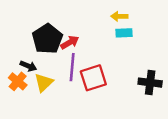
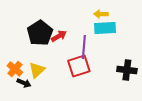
cyan rectangle: (124, 33) -> (105, 28), size x1.5
black arrow: (28, 66) -> (24, 83), moved
purple line: (72, 67) -> (84, 47), moved

